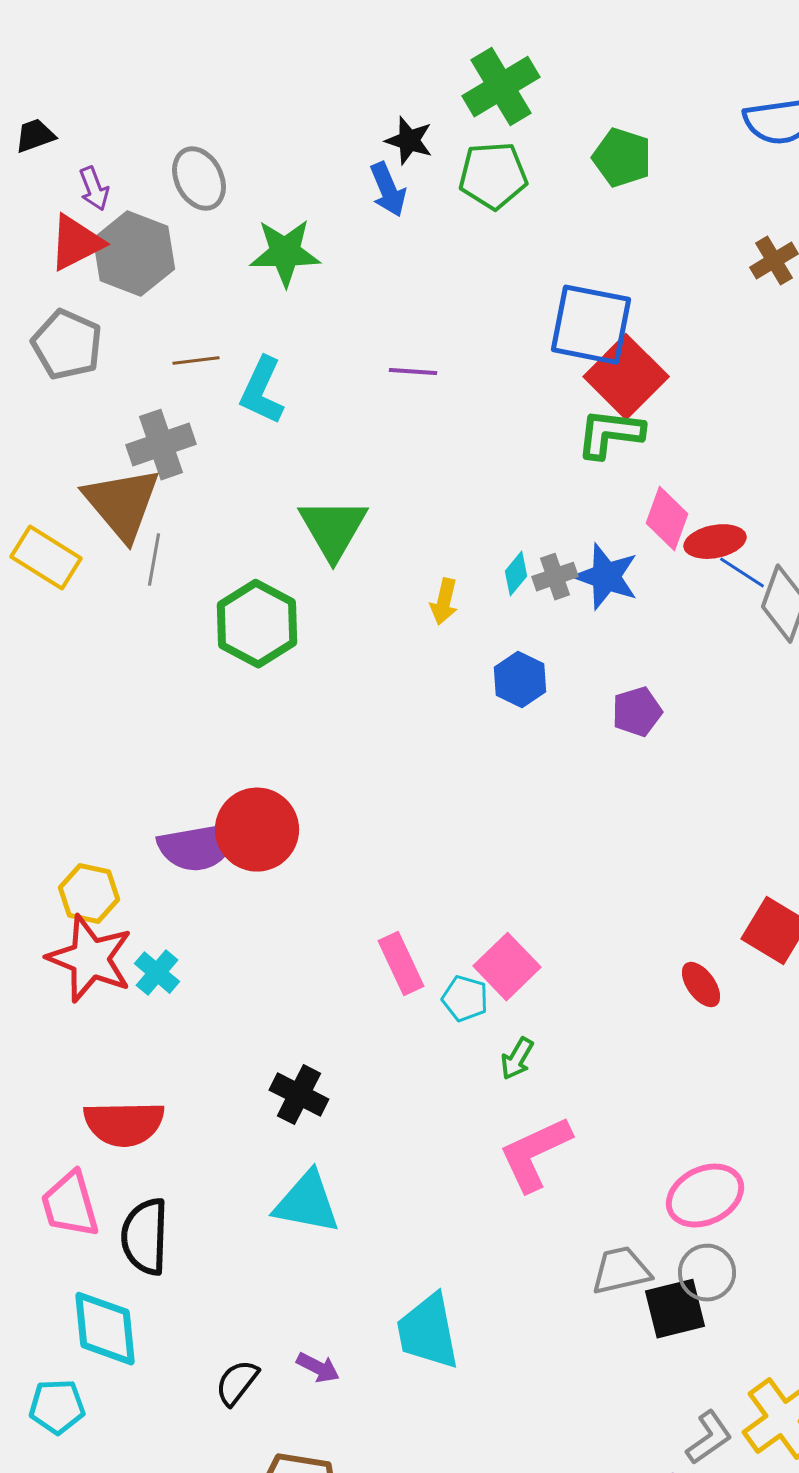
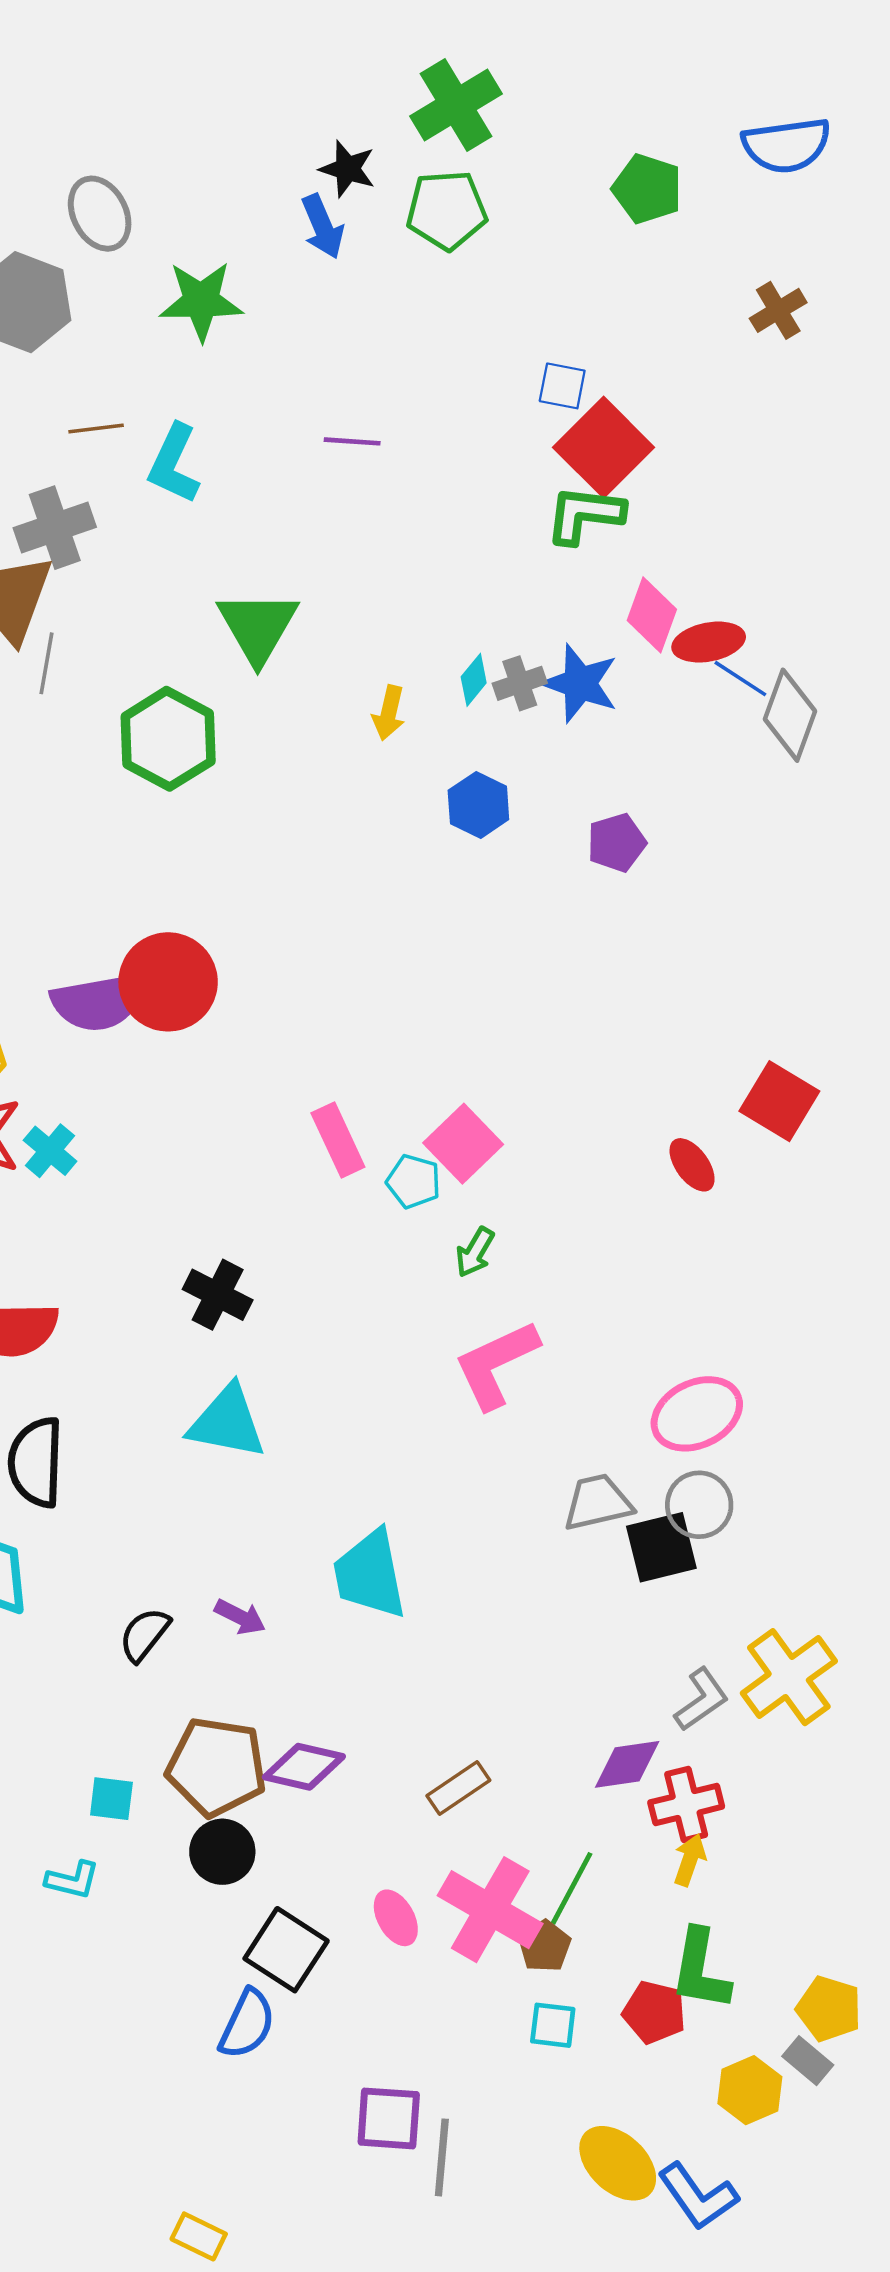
green pentagon: (622, 158) -> (647, 189), moved
blue square: (591, 325) -> (562, 386), size x0.5

